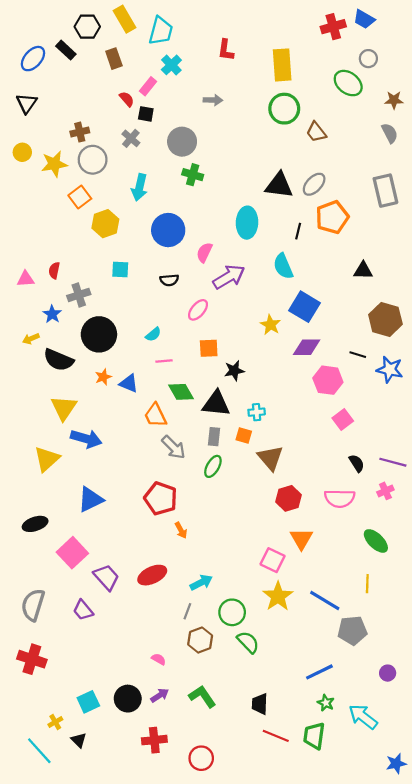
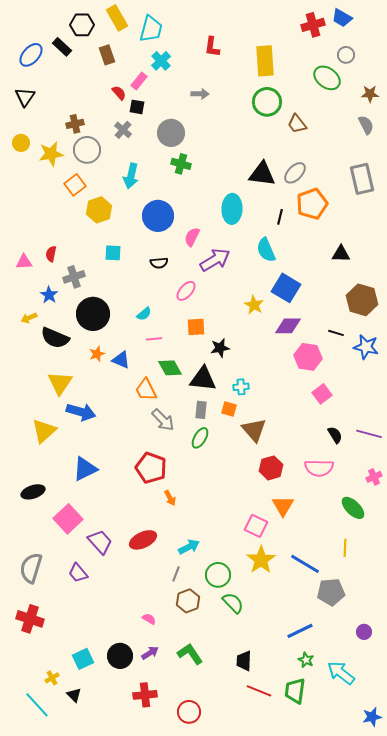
pink cross: (385, 491) -> (374, 477), moved

